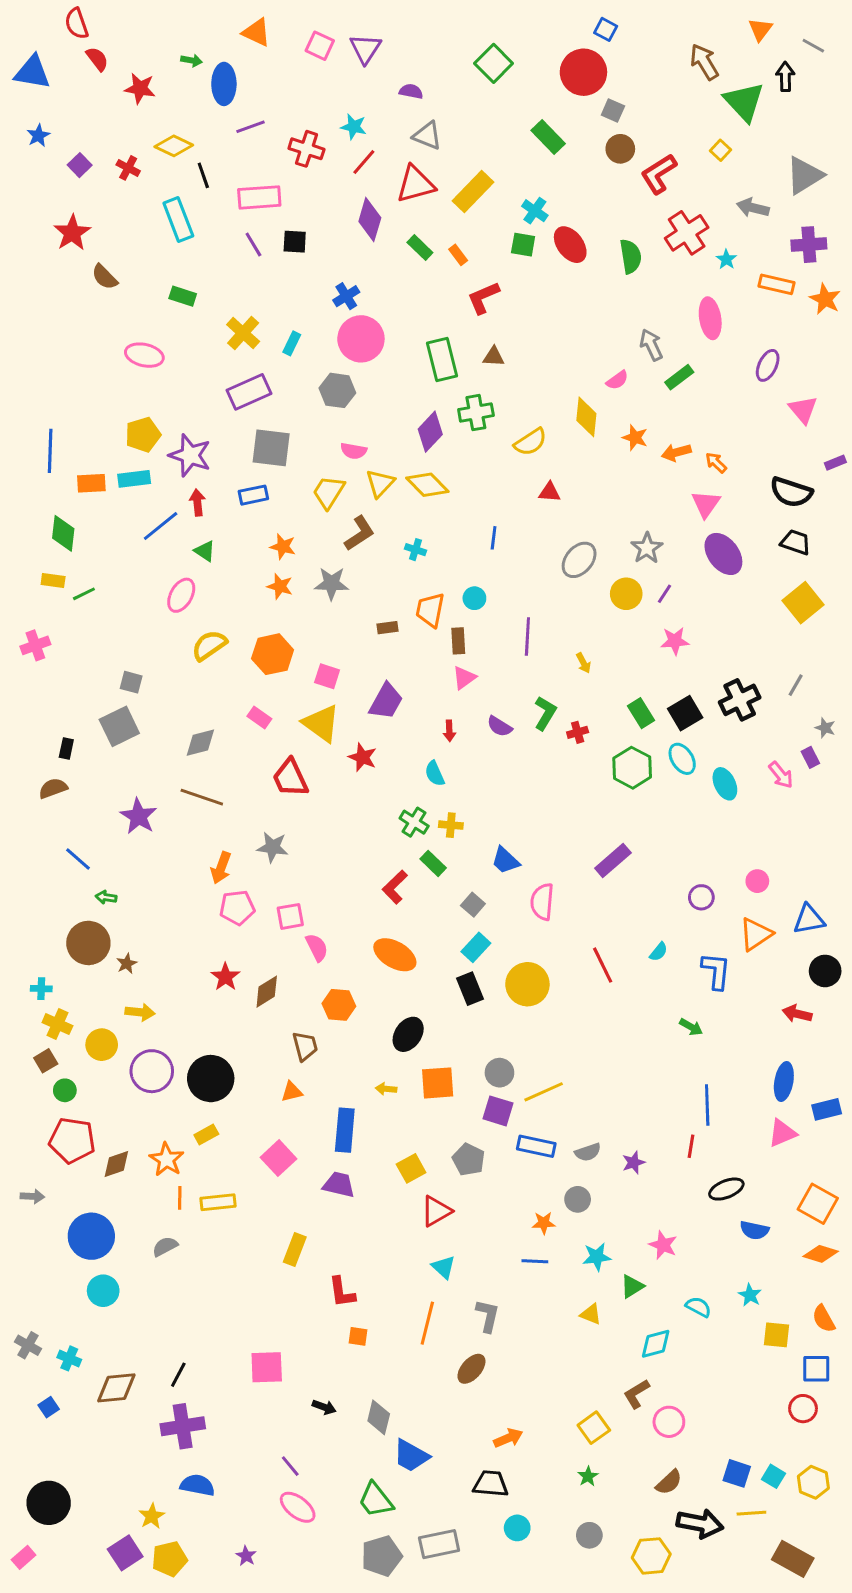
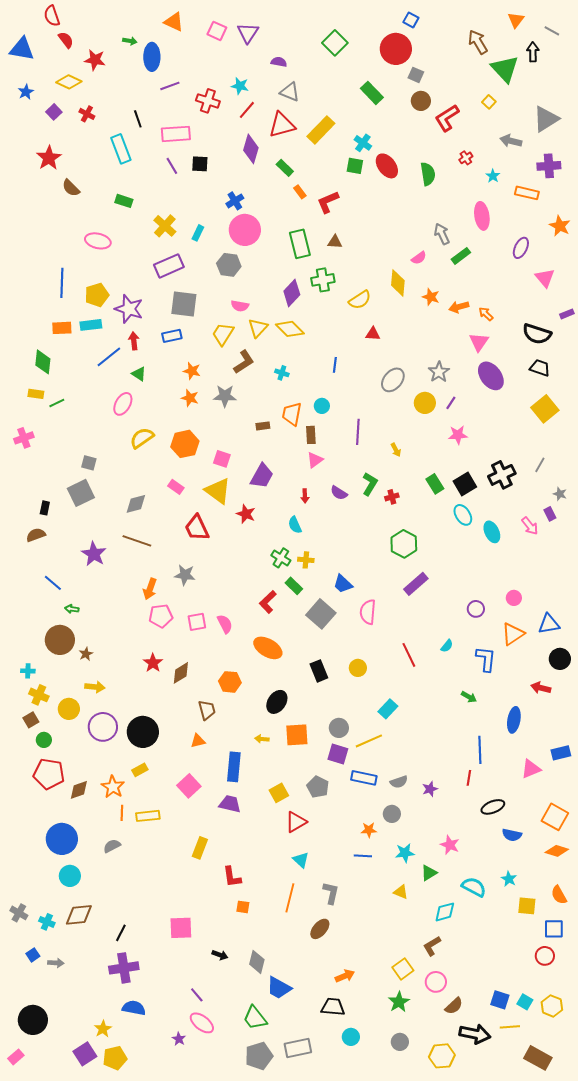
yellow diamond: (174, 146) -> (69, 82), moved
red cross: (687, 233) -> (466, 158), size x0.5
orange rectangle: (458, 255) -> (300, 192), moved
orange star: (825, 299) -> (560, 226), moved
blue line: (50, 451) -> (62, 283), moved
green hexagon: (632, 768) -> (404, 544), moved
gray square: (473, 905) -> (321, 614), size x1.8
pink semicircle: (317, 947) -> (225, 624), moved
cyan rectangle: (476, 947) -> (388, 709), moved
yellow circle: (527, 984) -> (358, 668), size x0.6
blue ellipse: (784, 1081) -> (514, 720), moved
gray arrow: (32, 1196) -> (56, 963), moved
cyan semicircle: (698, 1307) -> (474, 887), size x1.4
brown diamond: (116, 1388) -> (79, 915), moved
pink circle: (669, 1422) -> (436, 982), moved
green star: (588, 1476) -> (399, 1002), size x1.5
purple star: (246, 1556) -> (179, 1039), moved

